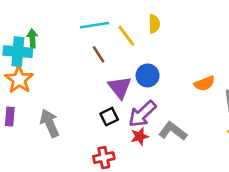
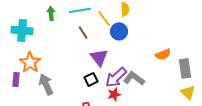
green arrow: (32, 38) -> (51, 13), moved
blue circle: (148, 75) -> (119, 31), moved
orange star: (19, 79) -> (30, 62), moved
gray L-shape: (173, 131) -> (134, 78), moved

